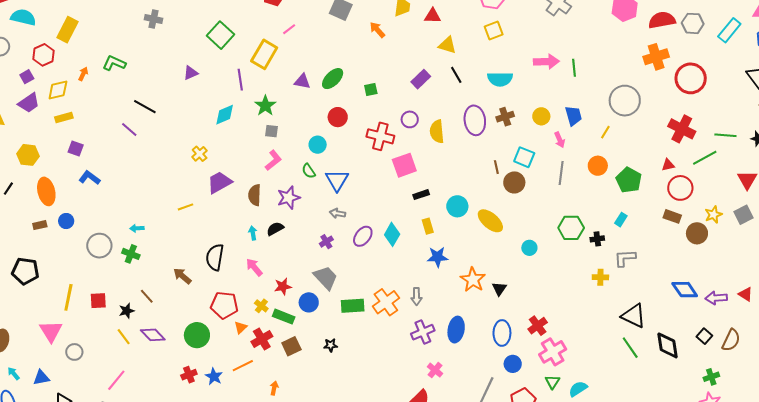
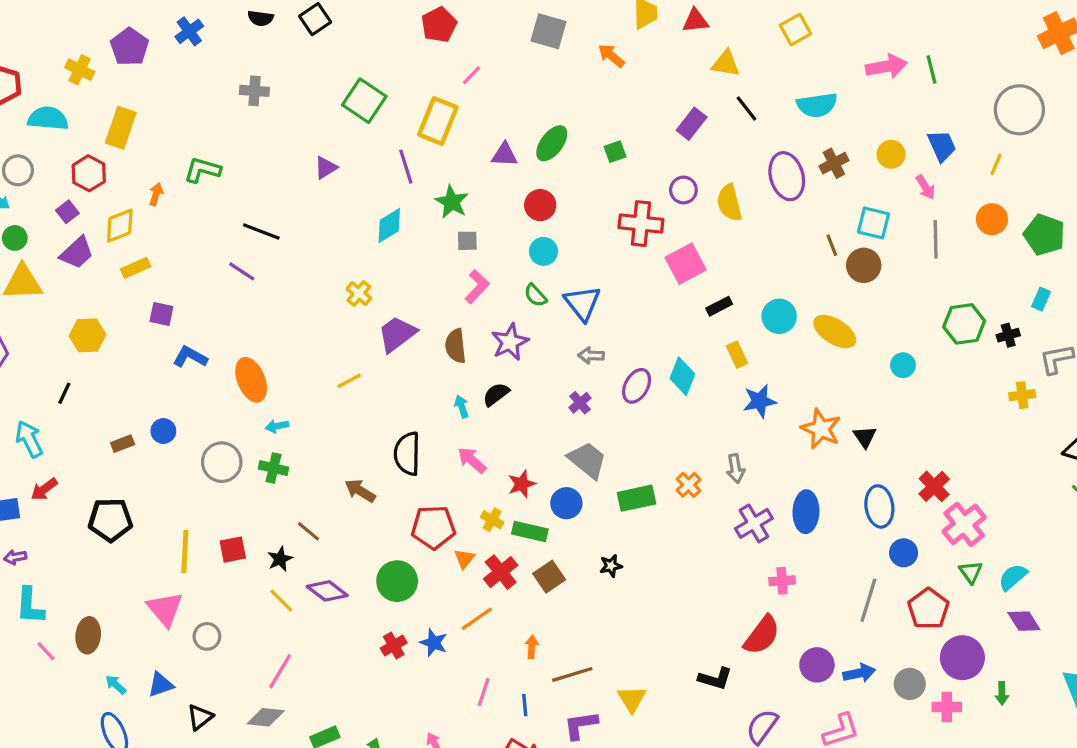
red circle: (338, 117) -> (540, 205), moved
orange ellipse: (46, 191) -> (251, 380), moved
orange cross: (386, 302) -> (689, 485), size x0.6
pink cross: (435, 370) -> (782, 581), turned -35

